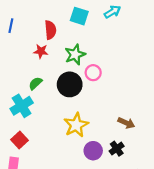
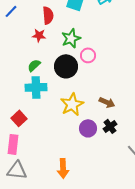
blue line: (11, 26) -> (11, 11), turned 32
cyan cross: (22, 106) -> (36, 87), moved, turned 30
brown arrow: (126, 123) -> (107, 102), moved

